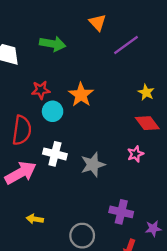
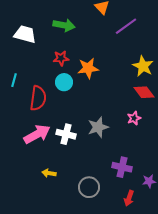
red star: (41, 90) -> (61, 58), moved
yellow star: (146, 92) -> (143, 66), size x1.5
orange star: (81, 95) -> (88, 68), turned 30
white cross: (55, 154) -> (66, 134), moved

